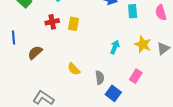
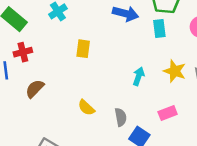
red cross: (52, 22) -> (23, 52), moved
pink rectangle: (136, 76) -> (168, 113), turned 40

